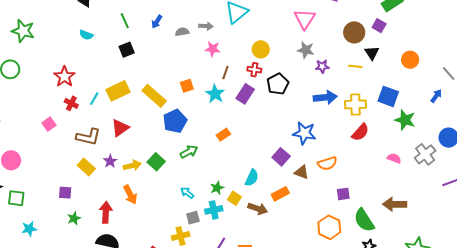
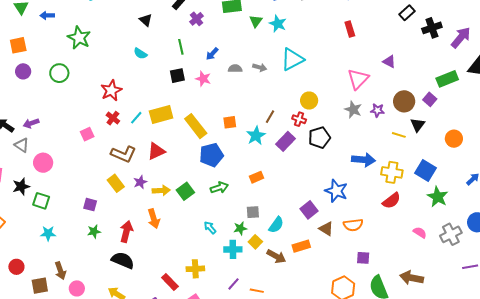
pink star: (213, 49) -> (203, 79), moved
purple star: (322, 66) -> (377, 110), moved
gray square: (193, 218) -> (253, 212), moved

